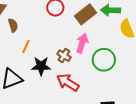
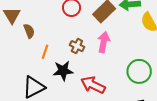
brown cross: (64, 56) -> (77, 46), moved
green circle: (104, 60) -> (139, 71), moved

